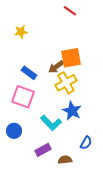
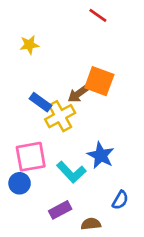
orange square: (71, 58) -> (99, 81), turned 30
yellow cross: (66, 83) -> (60, 116), moved
pink square: (23, 97) -> (31, 157), moved, turned -30

